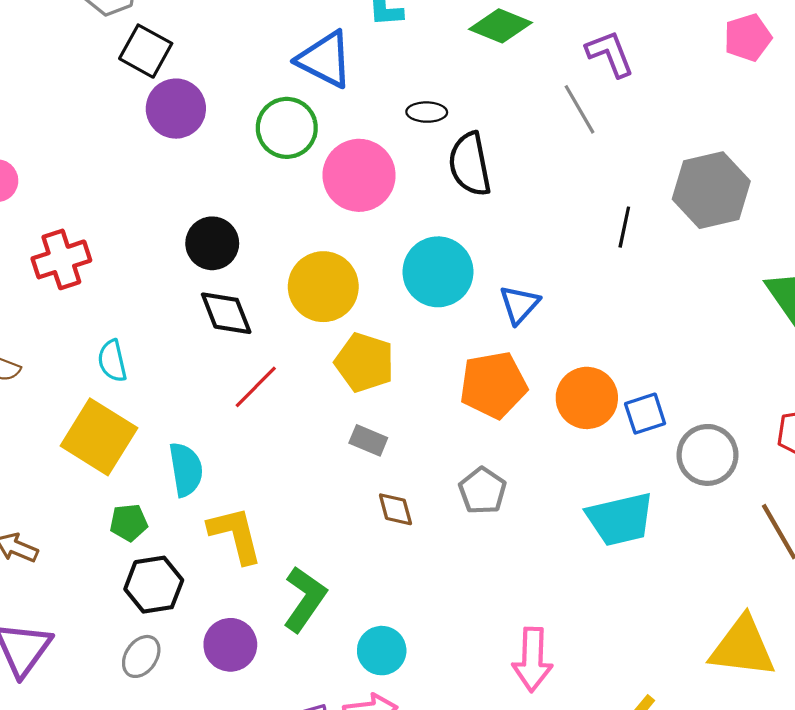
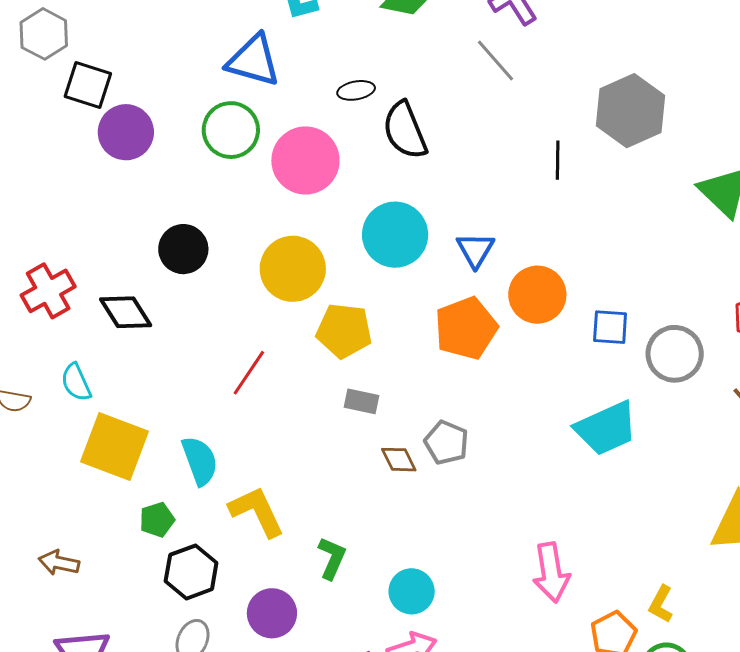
black diamond: (226, 313) -> (126, 312), moved
cyan semicircle: (112, 361) -> (76, 382), moved
orange circle: (587, 398) -> (537, 295), moved
blue square: (645, 414) -> (610, 327), turned 33
gray pentagon: (482, 491) -> (446, 443), moved
green L-shape: (305, 599) -> (332, 558), size x0.7

